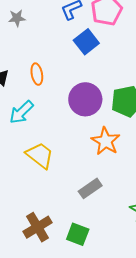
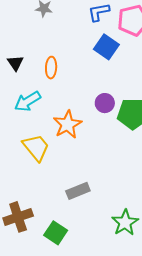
blue square: (86, 42) -> (106, 47), turned -30
purple circle: (85, 99) -> (105, 103), moved, size x0.6
orange star: (106, 141) -> (67, 124), moved

